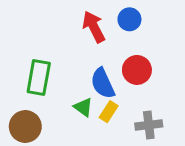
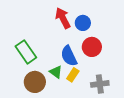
blue circle: (129, 19) -> (83, 23), moved
green rectangle: (39, 77) -> (26, 52), turned -45
brown circle: (25, 127) -> (35, 82), moved

